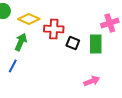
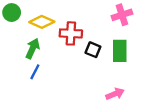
pink cross: (110, 23) -> (122, 15), moved
blue line: (13, 66) -> (35, 72), moved

